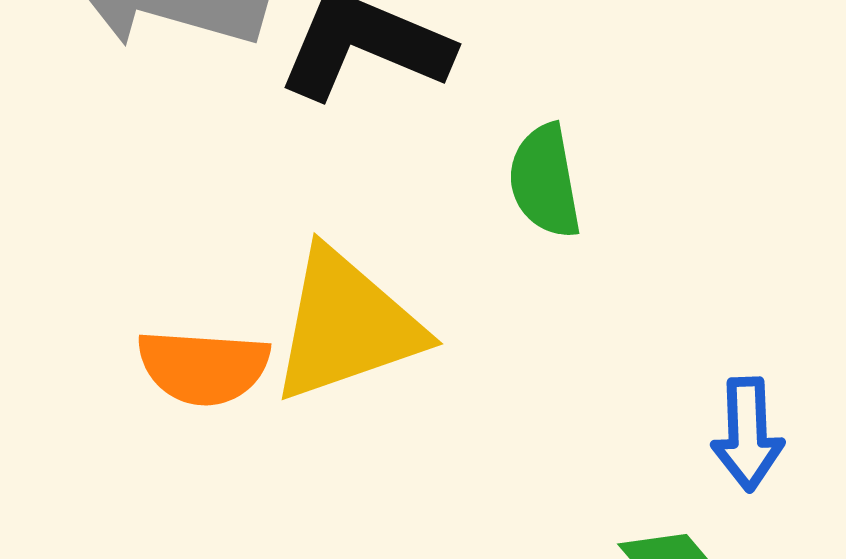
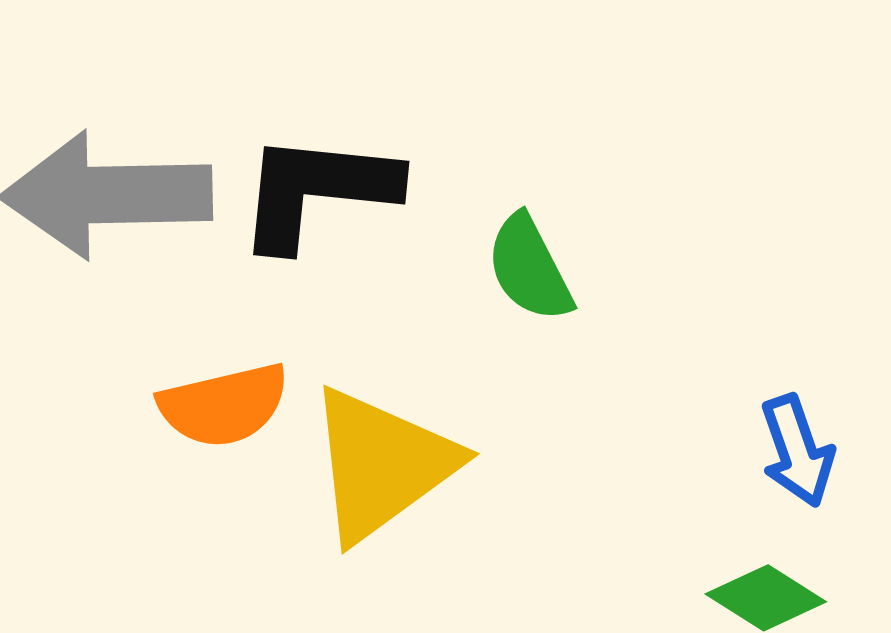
orange semicircle: (203, 367) -> (224, 405), moved

